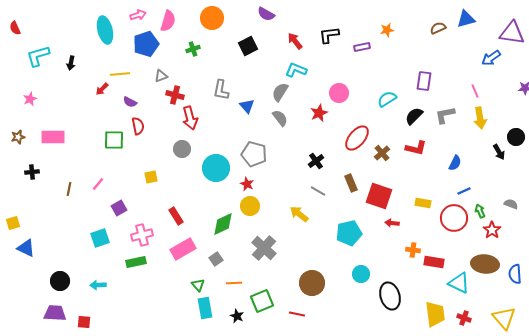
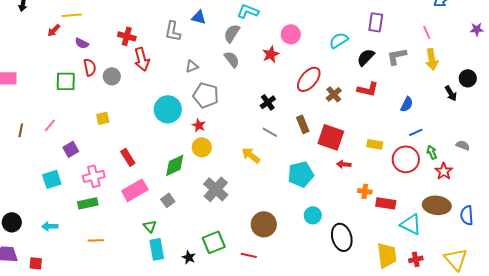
gray triangle: (161, 76) -> (192, 66), moved
blue triangle: (247, 106) -> (199, 17), moved, turned -35
gray circle: (182, 149) -> (112, 76), moved
orange line: (234, 283) -> (96, 240), moved
red cross: (464, 318) -> (416, 259), turned -32

